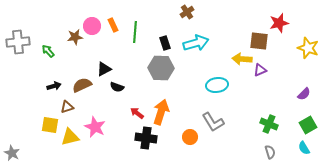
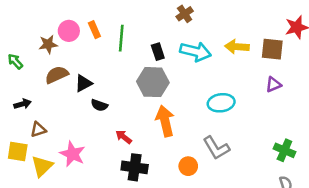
cyan arrow: (196, 43) -> (196, 52), turned 30
yellow arrow: (242, 59) -> (237, 47), moved
brown semicircle: (82, 85) -> (57, 75), moved
orange arrow: (161, 112) -> (165, 121), moved, turned -30
yellow triangle: (70, 137) -> (42, 166), turned -30

